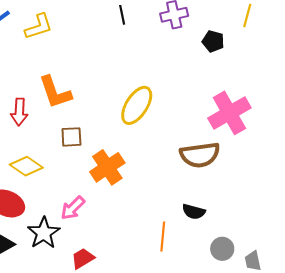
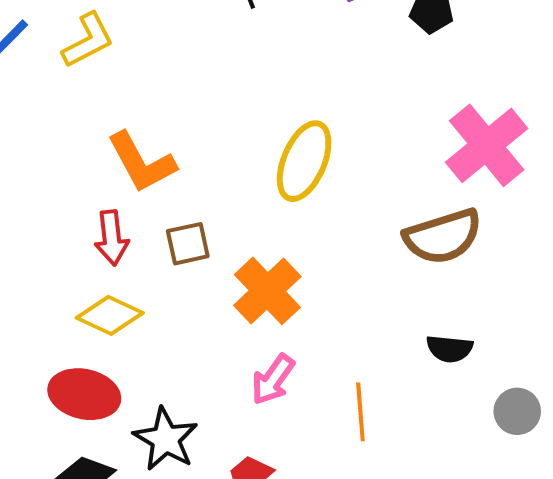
red arrow: (19, 112) -> (112, 238), moved
pink arrow: (73, 208) -> (273, 380), moved
orange line: (163, 236) -> (360, 412), moved

